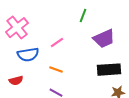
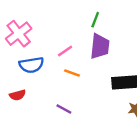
purple trapezoid: (104, 39) -> (100, 46), moved, turned -60
orange line: (56, 70) -> (72, 73), moved

